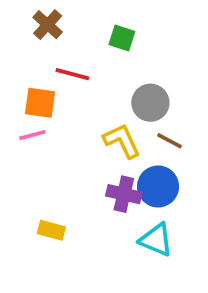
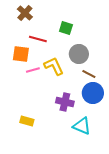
green square: (122, 38) -> (66, 28), moved
pink line: (32, 135) -> (33, 70), moved
yellow L-shape: (122, 141) -> (54, 66), moved
blue circle: (158, 186) -> (93, 93), moved

